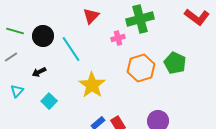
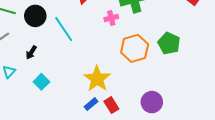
black arrow: (39, 72) -> (31, 52), turned -32
yellow star: (92, 85) -> (97, 79), moved

